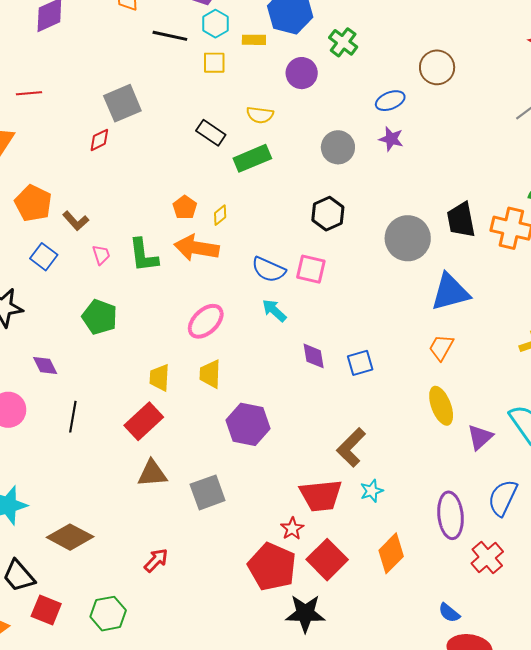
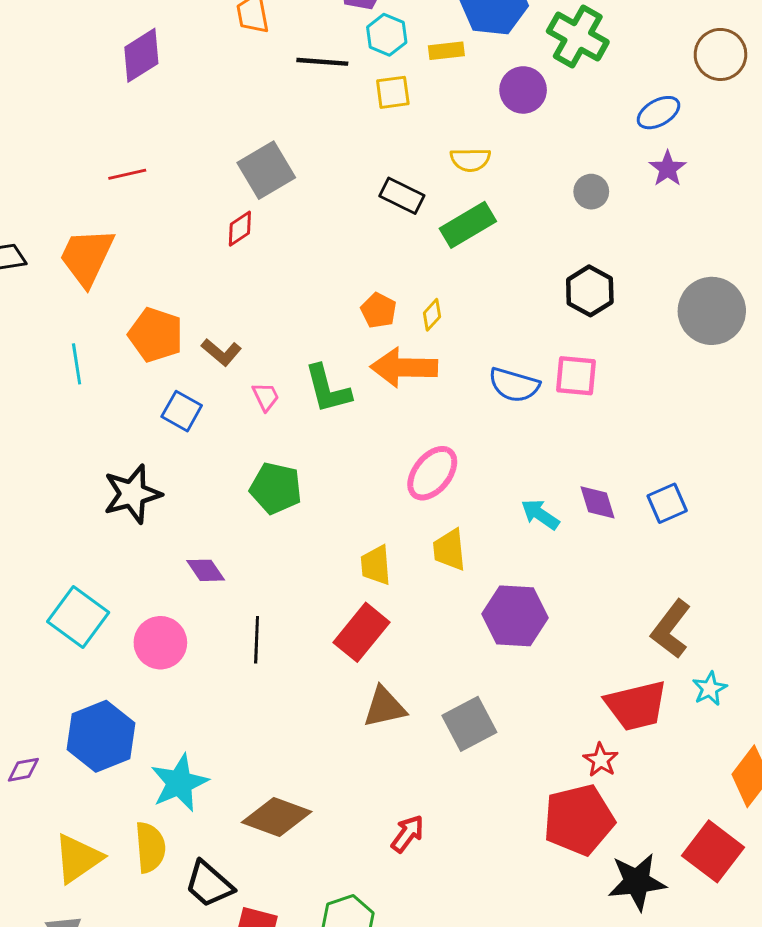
green cross: (343, 42) -> (578, 36), size x1.4
purple star: (391, 139) -> (668, 169), turned 30
gray circle: (338, 147) -> (591, 192), size x0.7
cyan arrow: (274, 310) -> (540, 514), moved
red square: (327, 560) -> (713, 851), moved
red pentagon: (272, 567) -> (579, 820), turned -30

